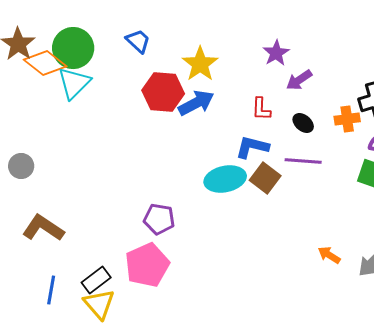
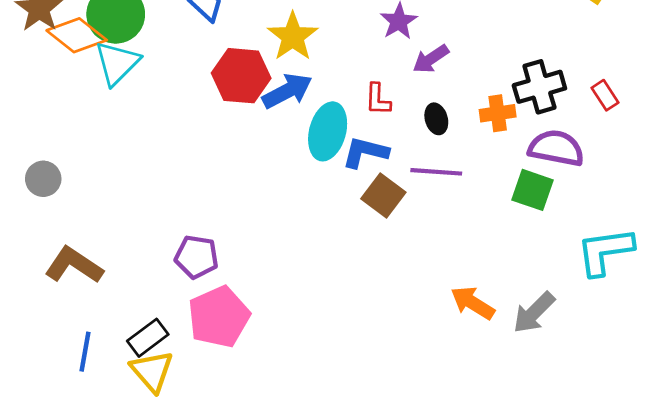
black ellipse: (303, 123) -> (436, 119), turned 35
cyan ellipse: (225, 179) -> (328, 131), moved, turned -63
purple pentagon: (159, 219) -> (197, 257), moved
orange arrow: (329, 255) -> (473, 303), size x1.4

